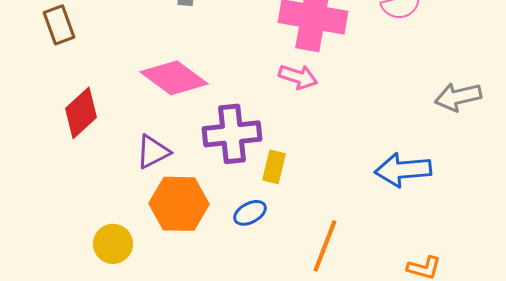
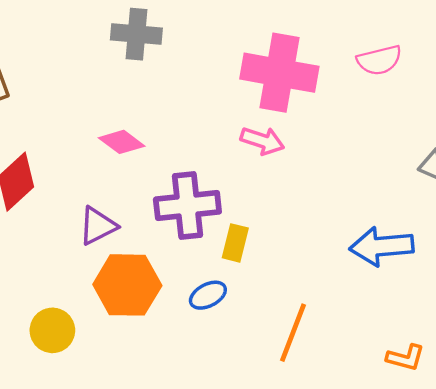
pink diamond: (174, 78) -> (122, 142), size x0.6

